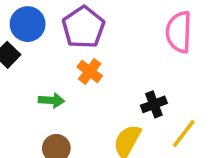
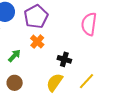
green arrow: (51, 100) -> (14, 56), turned -56
black cross: (154, 104) -> (64, 59), moved, turned 32

